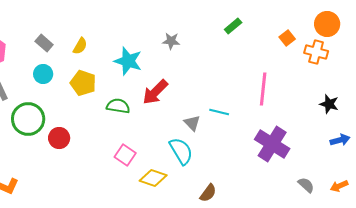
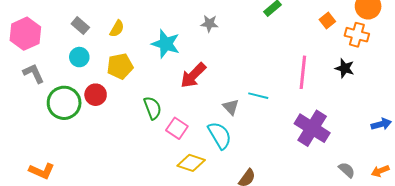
yellow pentagon: (83, 83) -> (120, 66), turned -30
black star: (329, 104) -> (345, 68), moved
green semicircle: (118, 106) -> (153, 108), moved, turned 60
red circle: (59, 138) -> (96, 95), moved
pink square: (125, 155) -> (177, 128), moved

